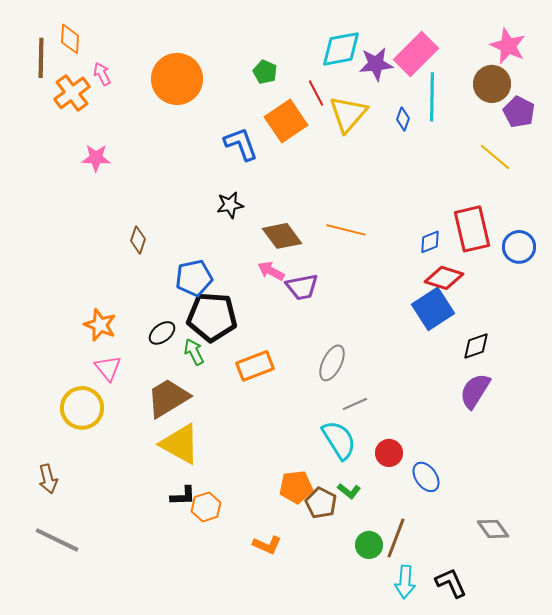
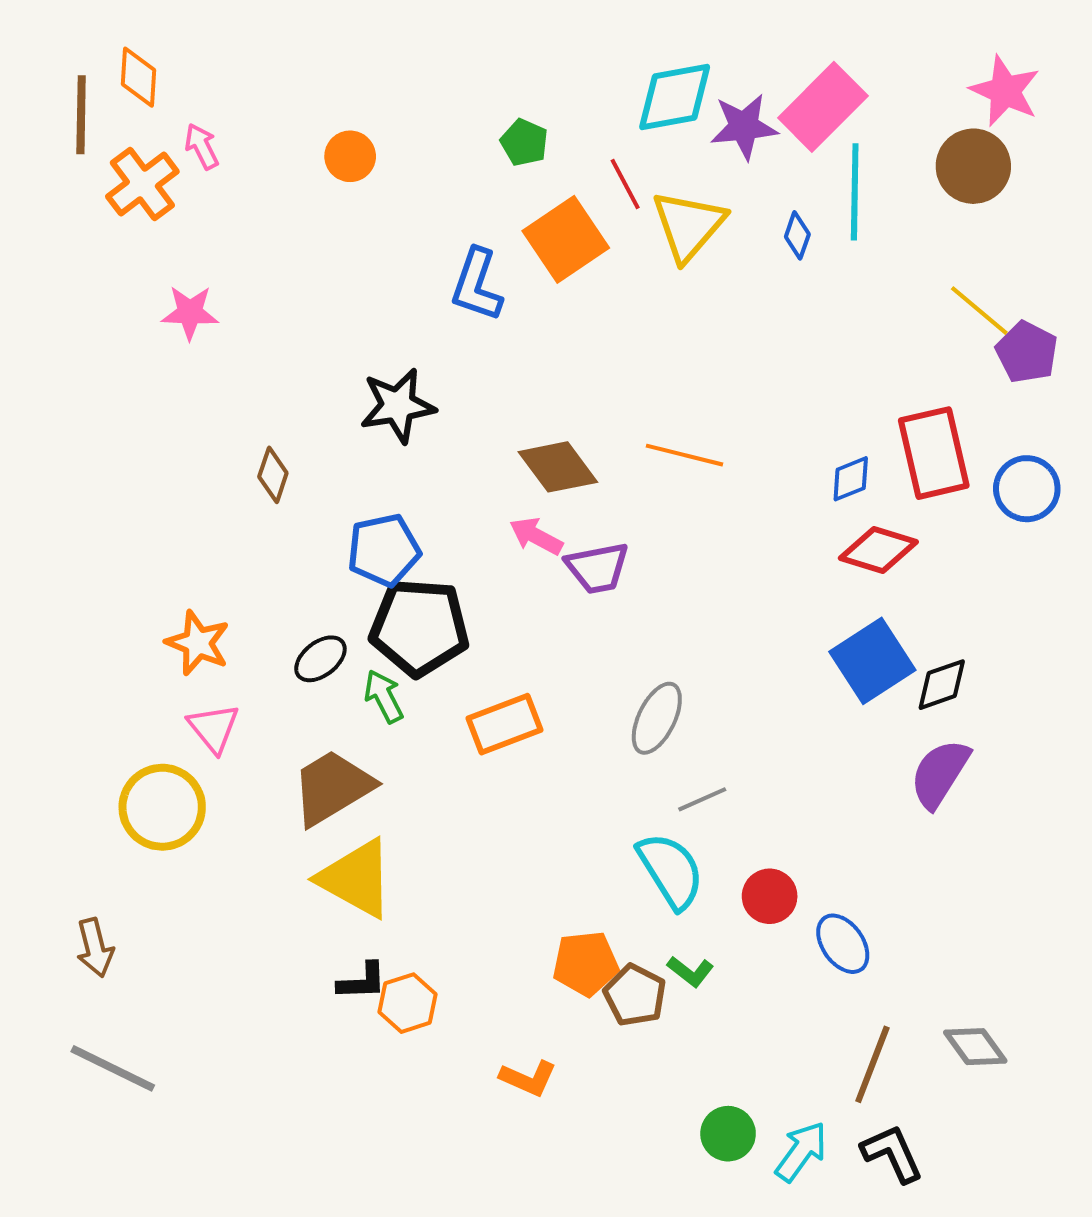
orange circle: (177, 79) -> (350, 156), size x0.5
purple pentagon: (519, 112) -> (1027, 352), moved
blue L-shape: (241, 144) -> (477, 285), turned -141
black star: (230, 205) -> (398, 406), moved, size x1.4
blue square: (433, 309) -> (872, 661), moved
brown line: (396, 538) -> (872, 1064), moved
green circle: (369, 545) -> (728, 1134), moved
cyan arrow: (405, 582) -> (801, 1151), turned -148

